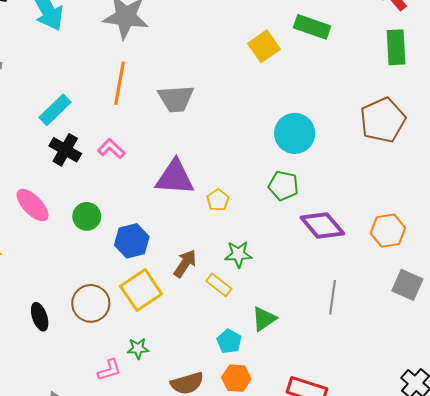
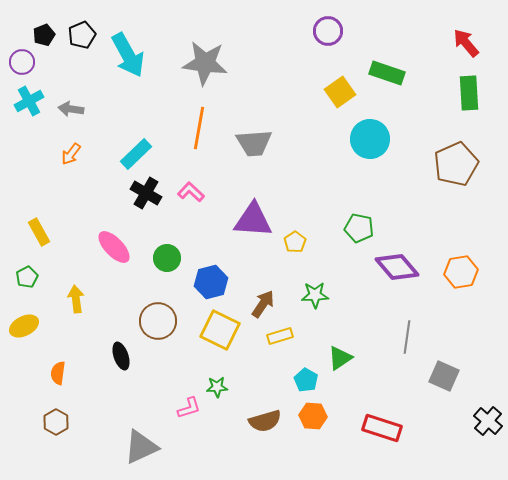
cyan circle: (295, 133) -> (370, 139), moved
yellow rectangle: (219, 285) -> (280, 336), moved, turned -55
gray square: (407, 285) -> (444, 376), moved
yellow square: (141, 290) -> (220, 330), turned -30
brown circle: (91, 303) -> (158, 321), moved

